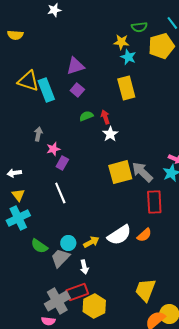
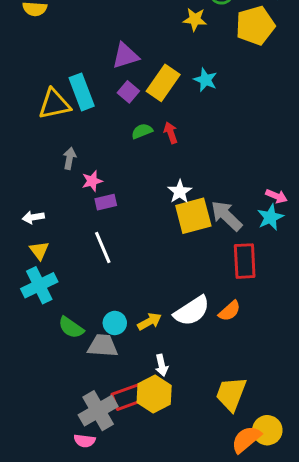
cyan star: (128, 57) -> (205, 80), moved
yellow triangle: (28, 81) -> (54, 104), moved, turned -30
yellow rectangle: (126, 88) -> (163, 83), moved, turned 50
white star: (110, 134) -> (180, 192), moved
purple rectangle: (62, 163) -> (106, 202), turned 48
gray trapezoid: (60, 258) -> (103, 346), turned 50
white arrow: (84, 267) -> (162, 365), moved
yellow hexagon: (94, 306) -> (154, 394), moved

